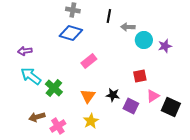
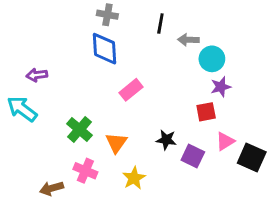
blue diamond: (71, 33) -> (104, 49), turned 70
purple star: (165, 46) -> (221, 87), moved
cyan arrow: (31, 76) -> (22, 109), moved
orange triangle: (88, 96) -> (116, 143), moved
brown arrow: (37, 117) -> (52, 188), moved
pink cross: (58, 126) -> (85, 171), moved, turned -35

